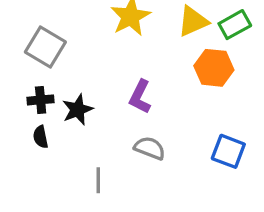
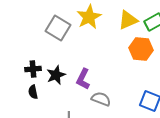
gray square: (45, 47) -> (58, 28), moved
purple L-shape: (140, 97) -> (83, 79), moved

